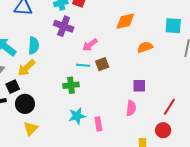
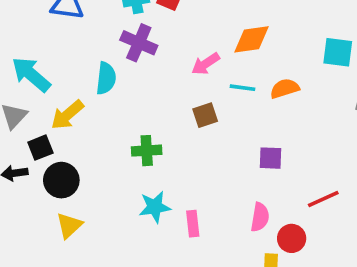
cyan semicircle: (34, 45) -> (106, 78), moved
pink arrow: (90, 45) -> (206, 64), moved
cyan line: (83, 65) -> (242, 88), moved
red line: (169, 107) -> (323, 199), turned 30
pink semicircle: (131, 108) -> (260, 217), moved
red circle: (163, 130) -> (292, 238), moved

